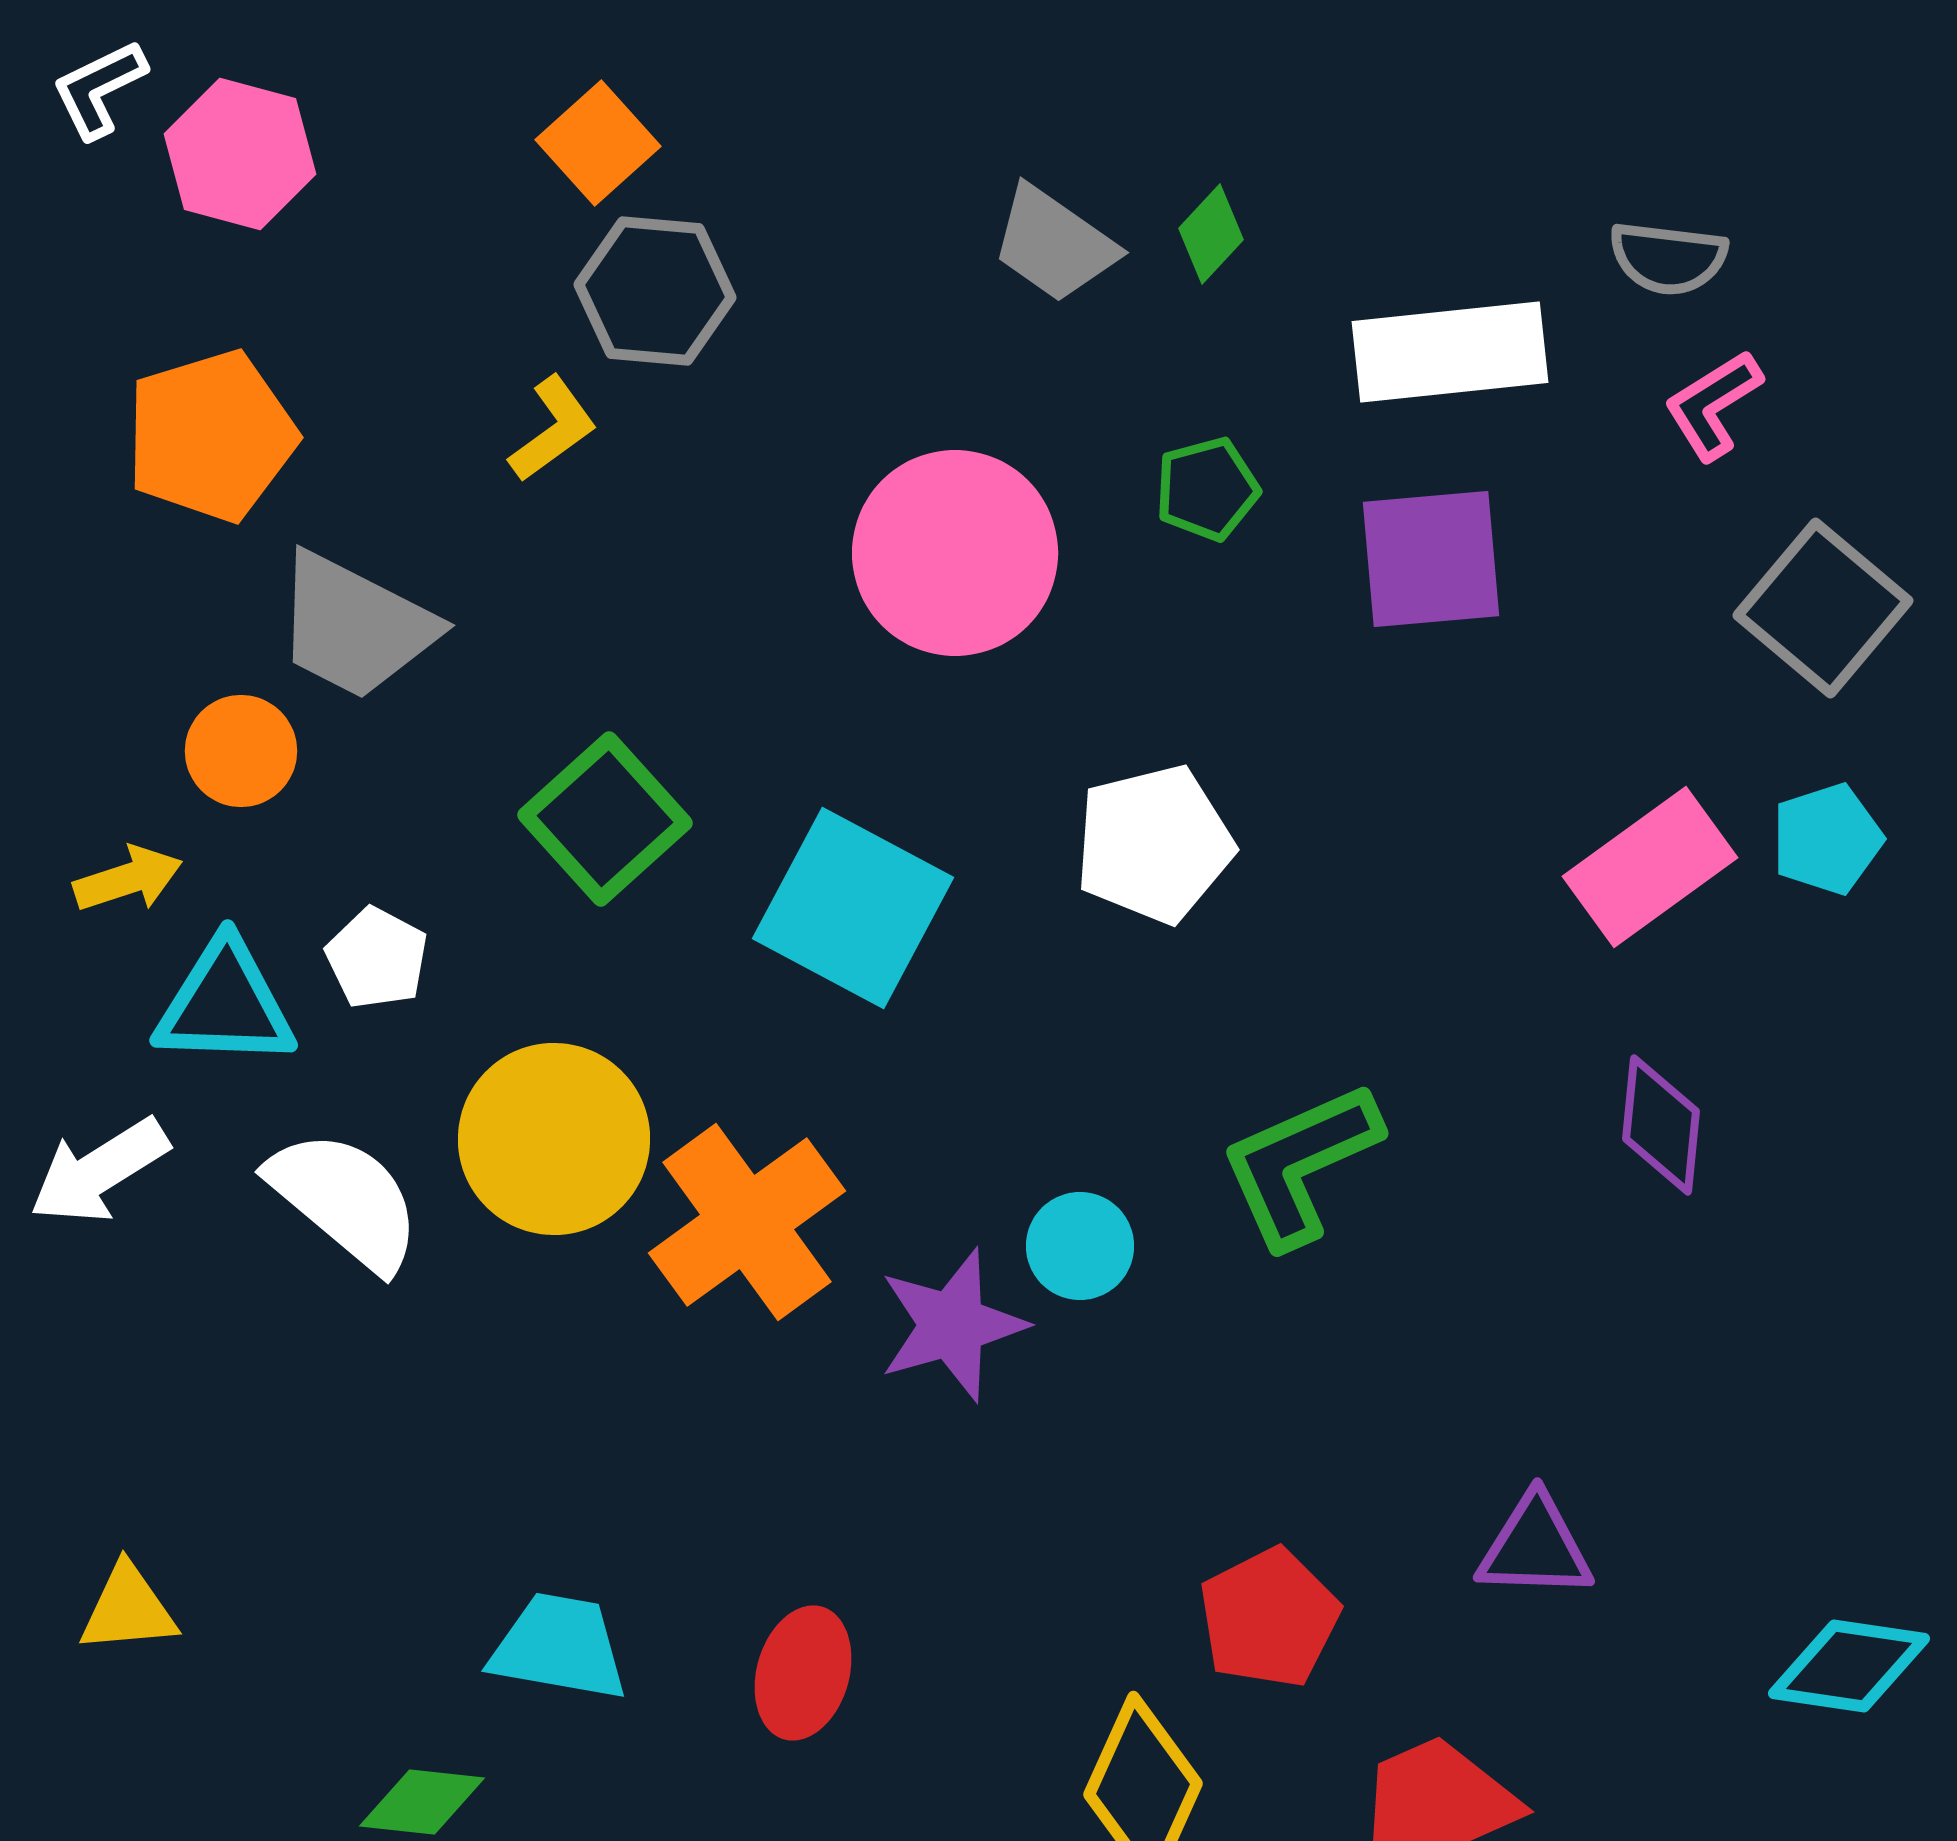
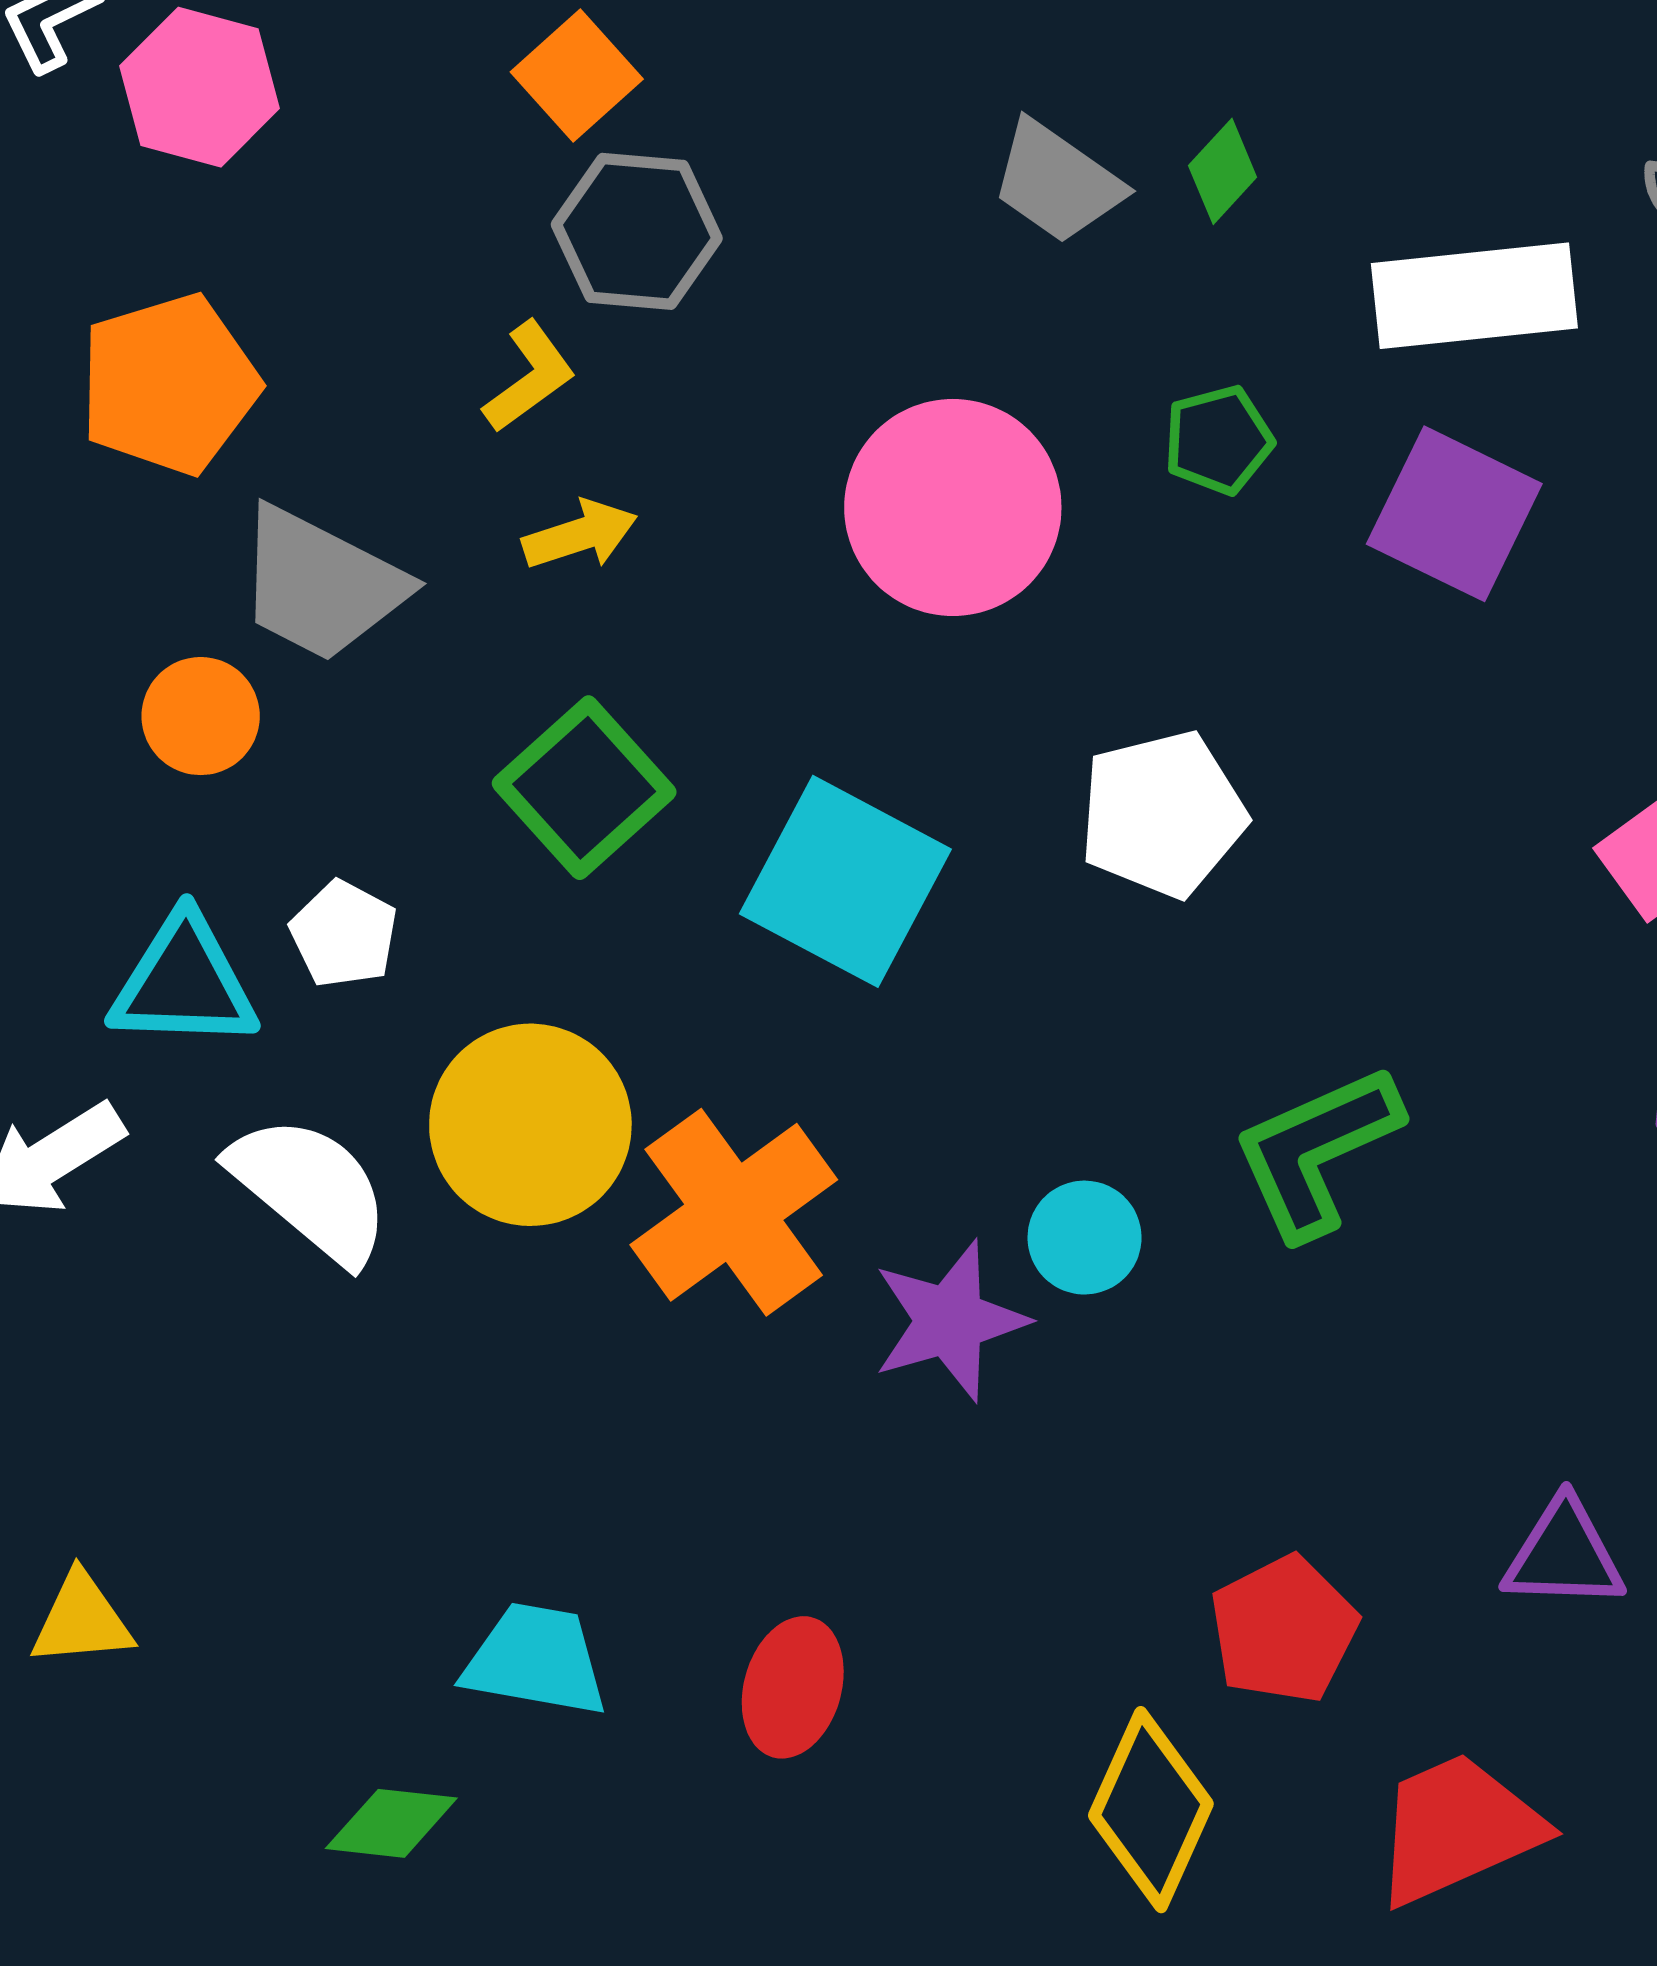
purple square: (1431, 559) -> (1454, 514), turned 31
yellow arrow: (128, 879) -> (580, 535), moved

